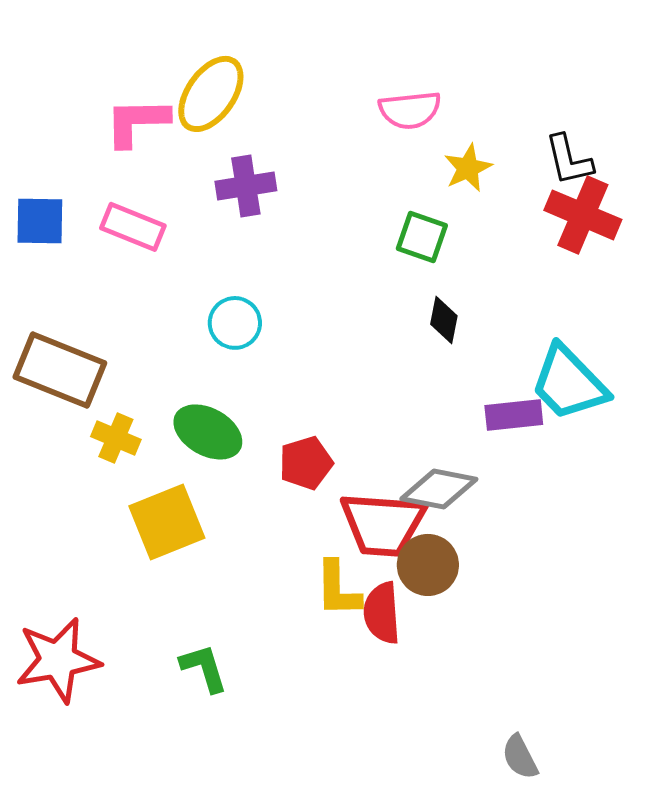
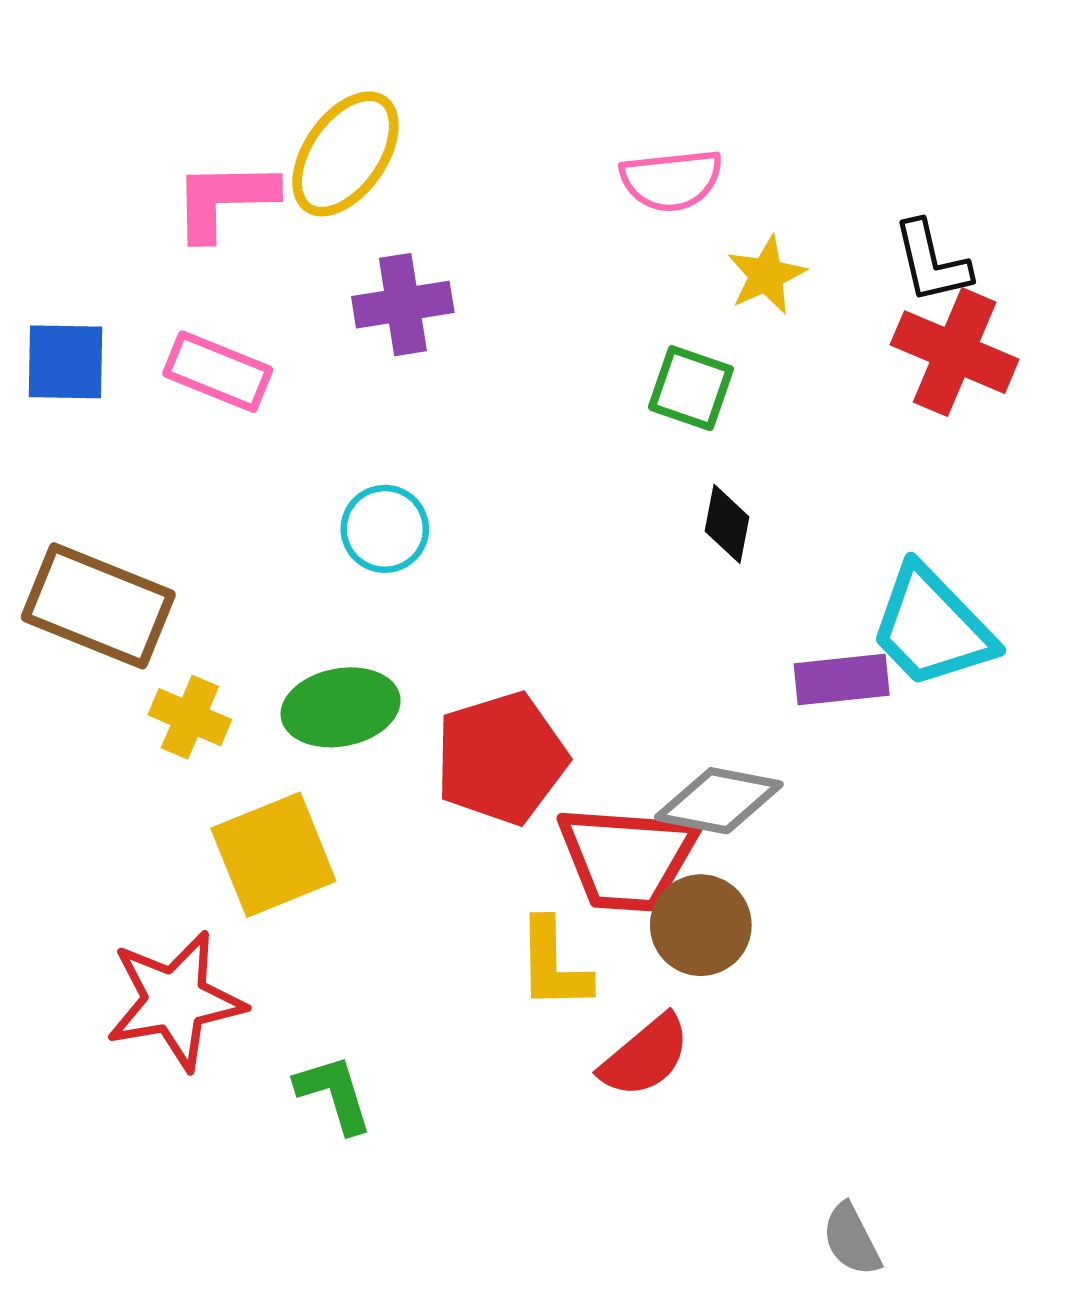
green ellipse: (208, 432) -> (341, 707), turned -40
red pentagon: (306, 463) -> (501, 758), size x1.5
red semicircle: (382, 613) -> (645, 1056), moved, turned -126
red star: (58, 660) -> (175, 1000), moved

